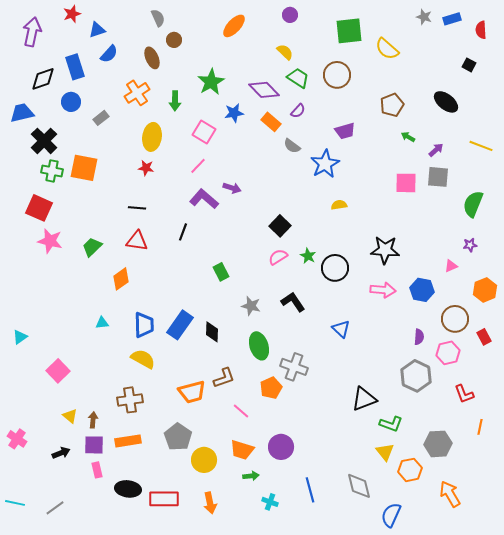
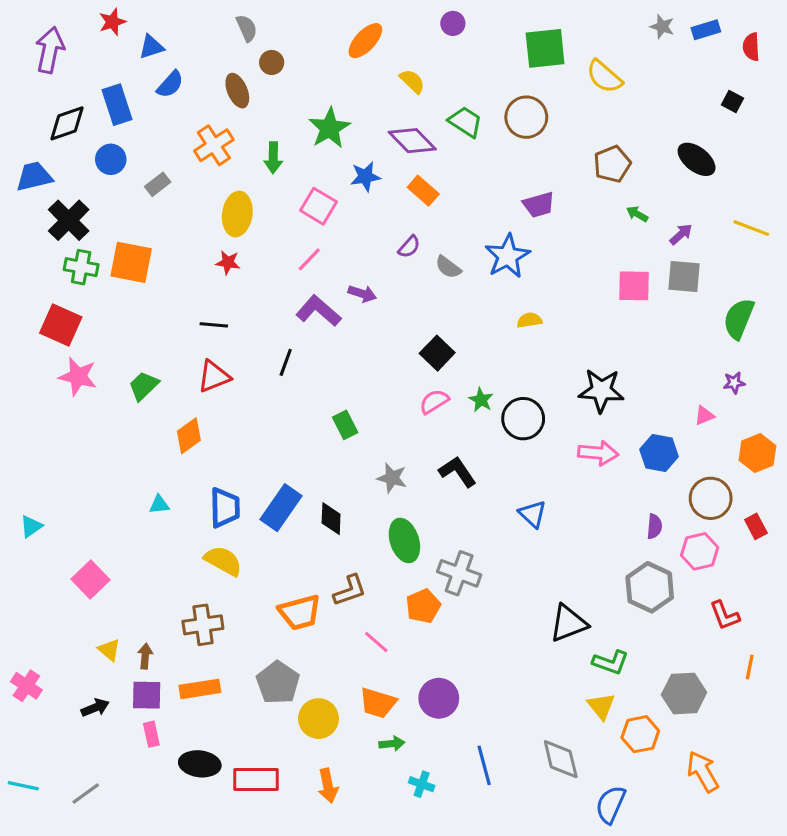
yellow semicircle: (285, 52) -> (412, 81), moved
purple semicircle: (298, 111) -> (409, 247), moved
gray semicircle: (292, 146) -> (448, 267), moved
red triangle: (137, 241) -> (214, 376), turned -30

